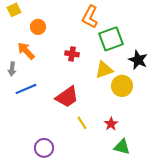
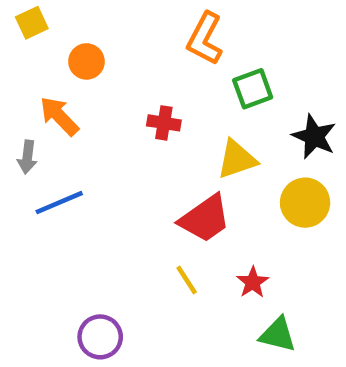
green square: (111, 39) -> (253, 89), size x0.7
yellow circle: (122, 86) -> (305, 203), moved
red trapezoid: (67, 97) -> (205, 219), moved

